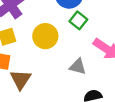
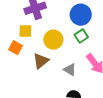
brown triangle: (21, 79) -> (41, 61), moved

